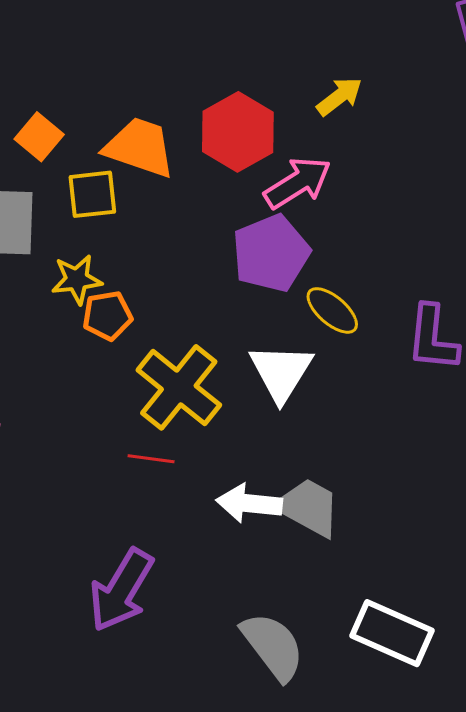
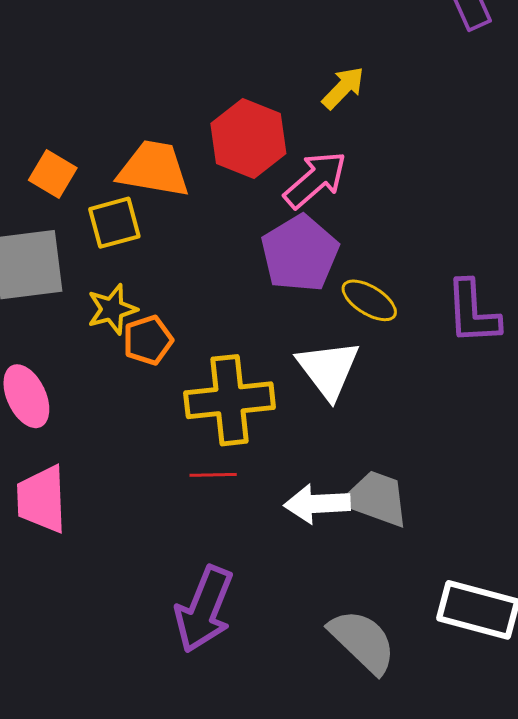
yellow cross: (179, 387) -> (230, 400), turned -36

